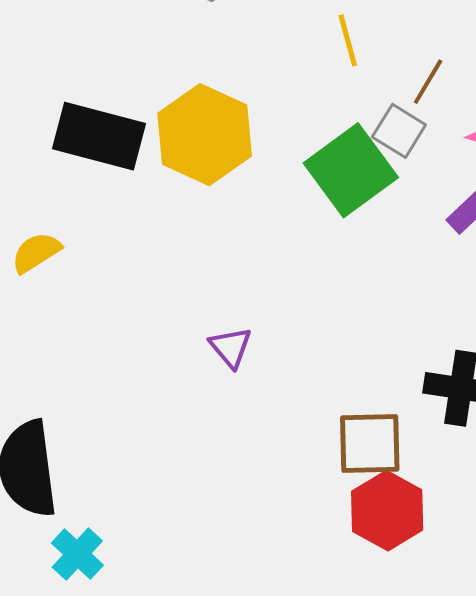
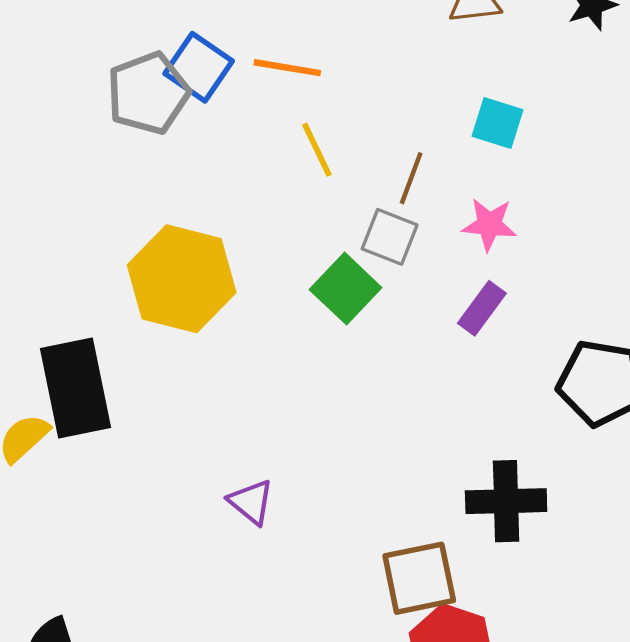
black rectangle: (99, 136) -> (76, 388), moved, turned 74
green square: (351, 170) -> (346, 289), size x0.7

